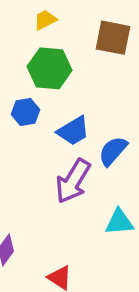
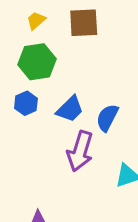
yellow trapezoid: (45, 20) -> (36, 21), moved

